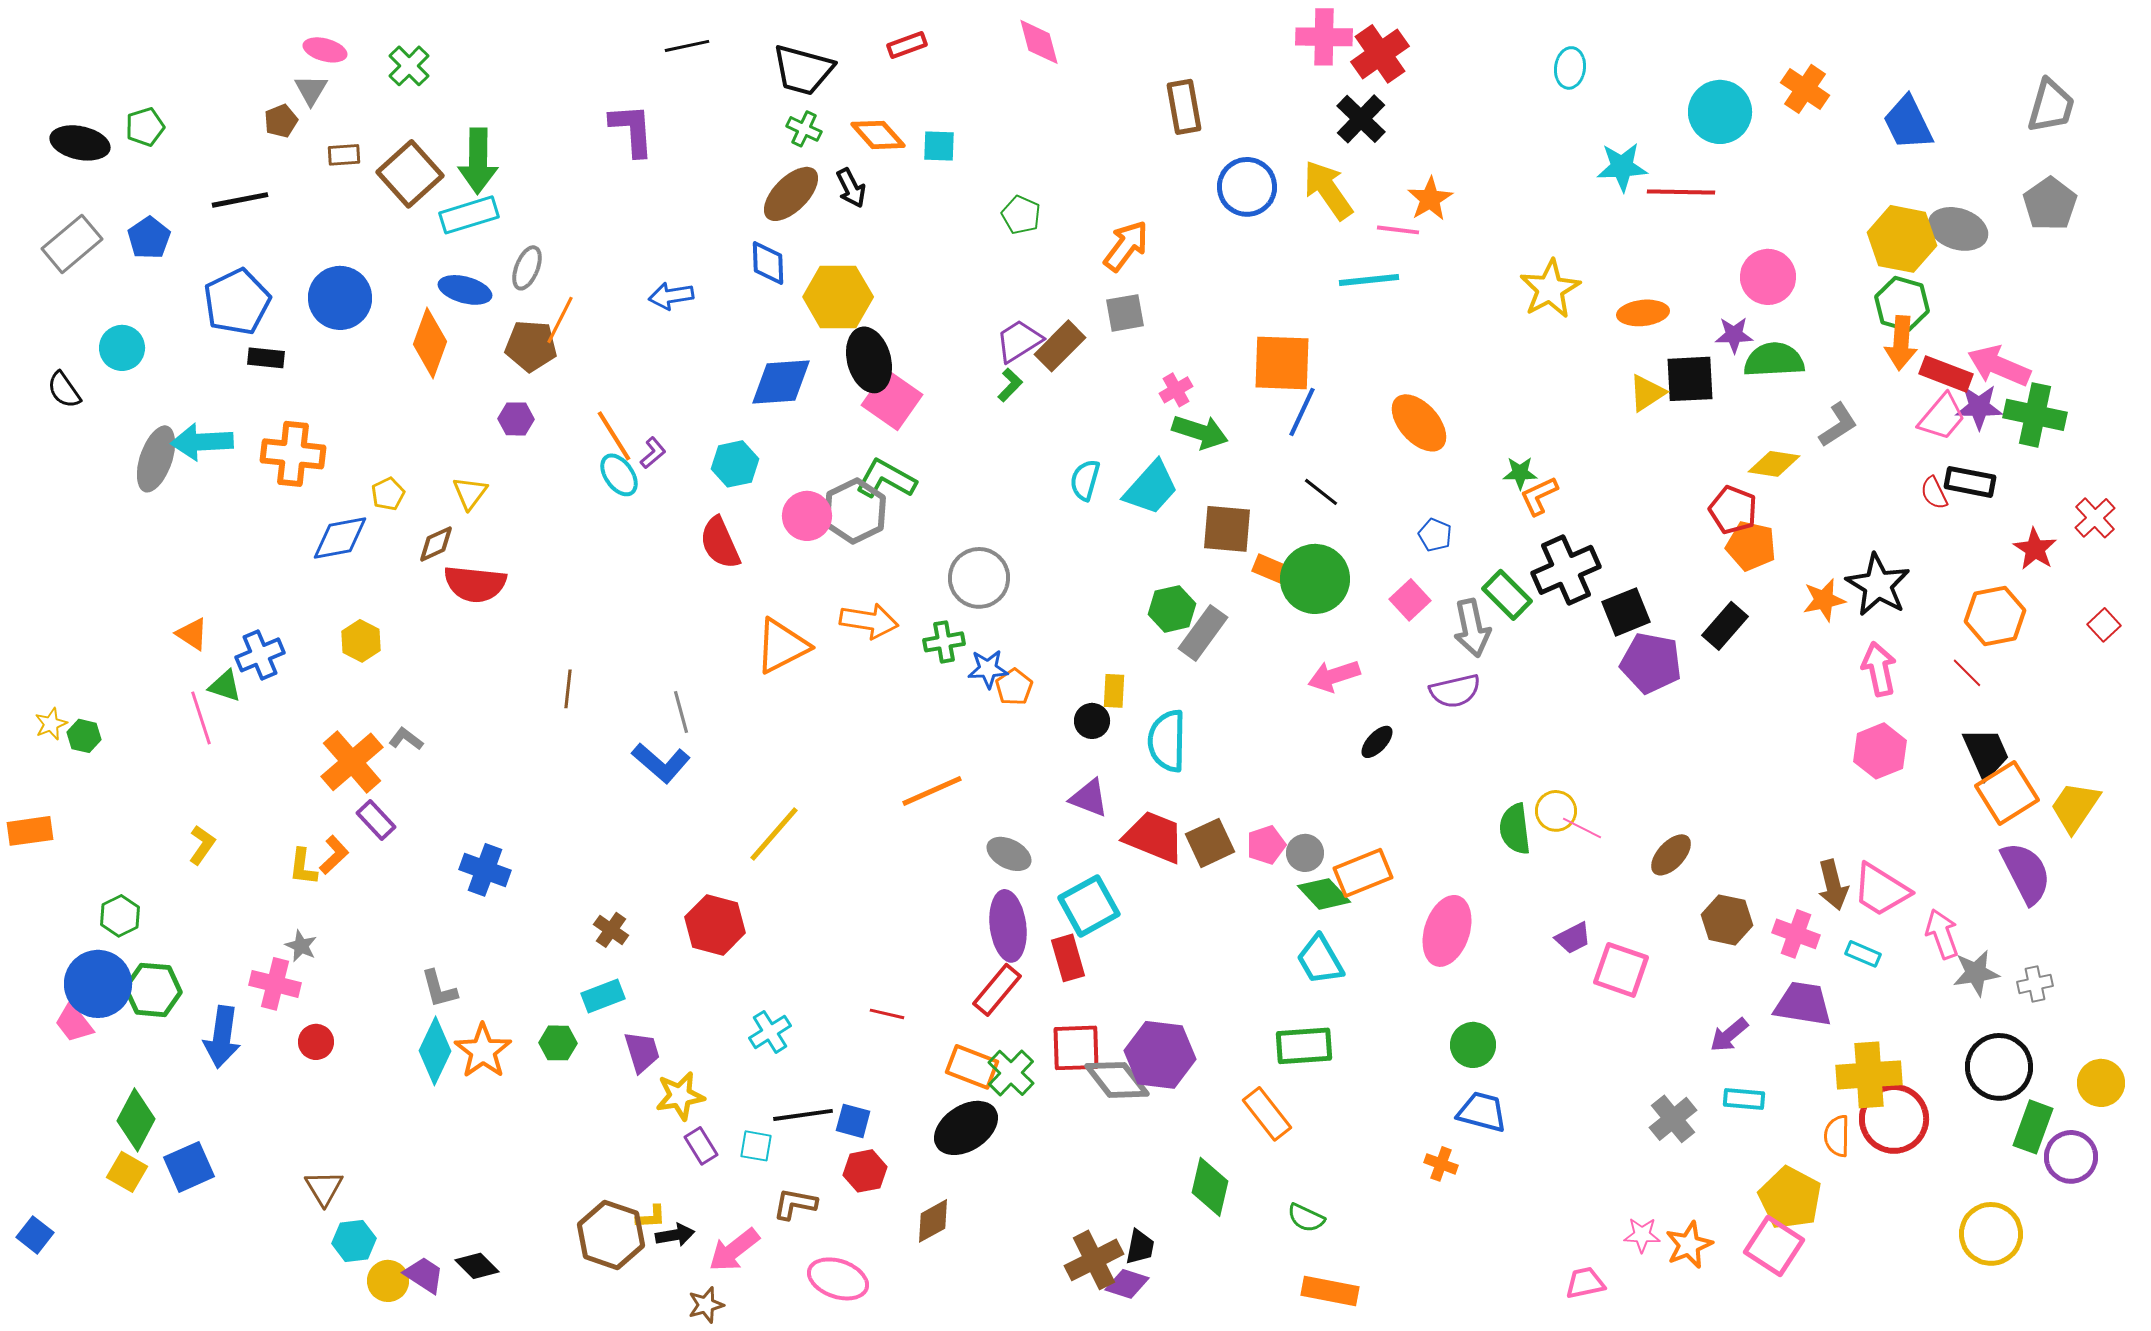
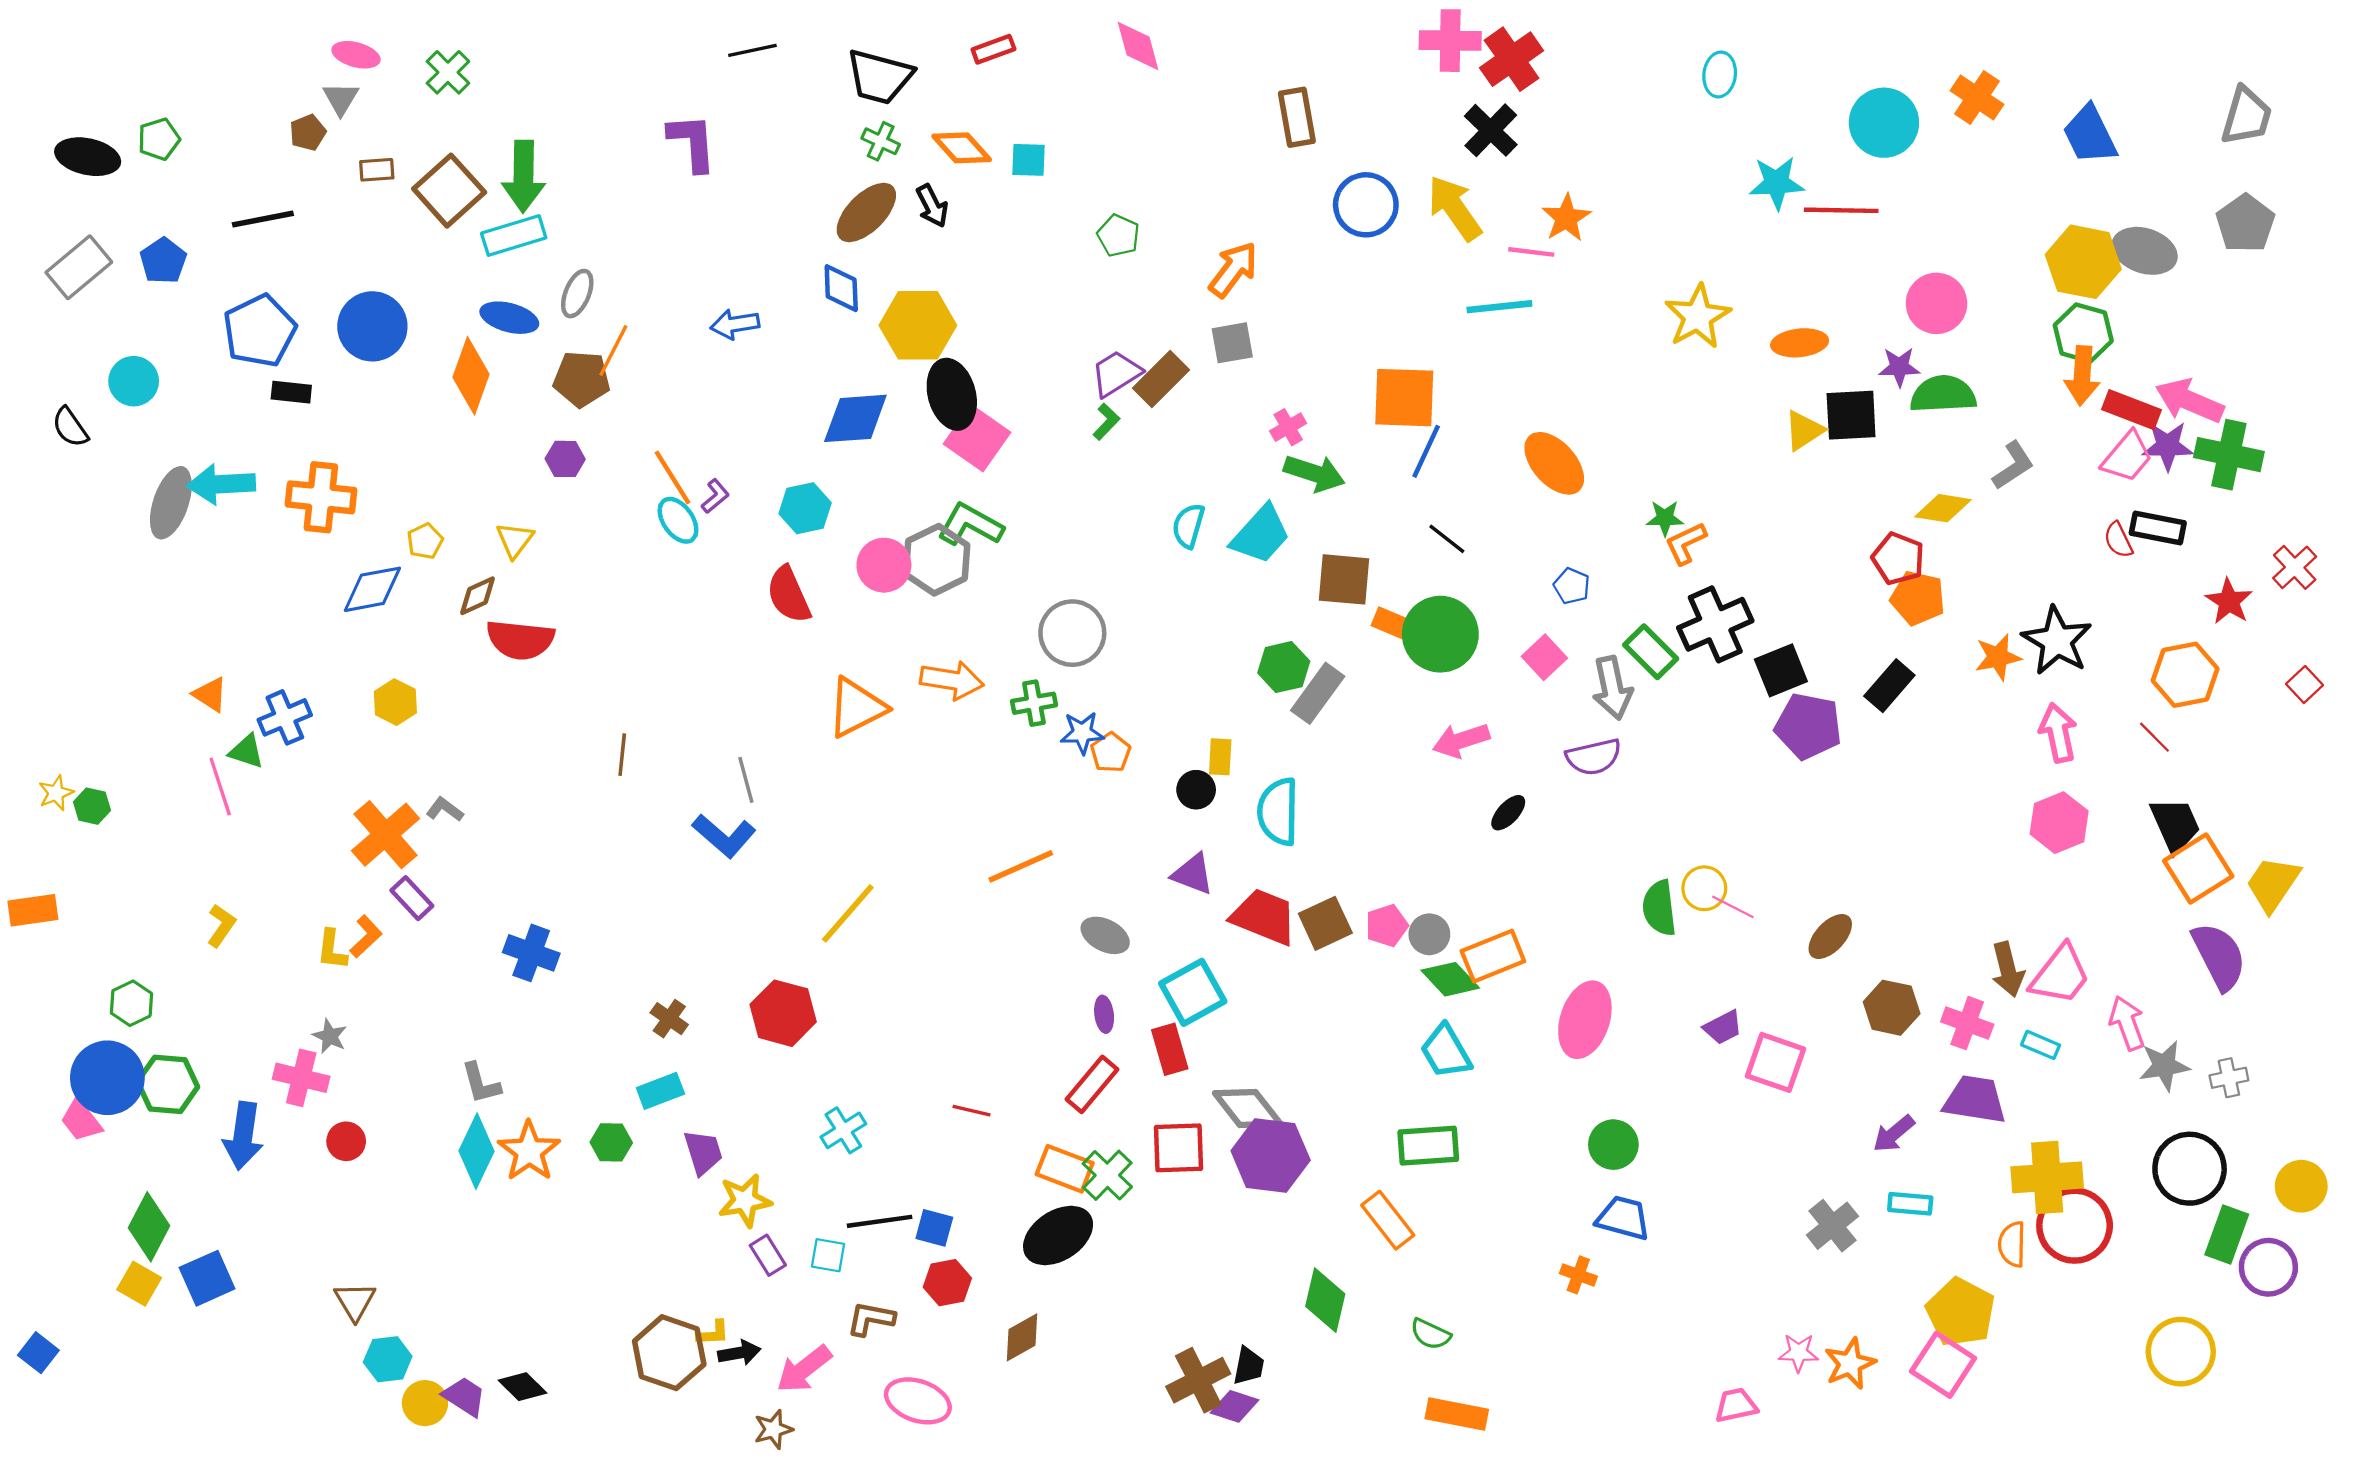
pink trapezoid: (1881, 890) -> (2060, 975), turned -84
purple ellipse: (1008, 926) -> (1104, 1014), size x0.5
gray diamond: (1117, 1080) -> (1248, 1108), moved

